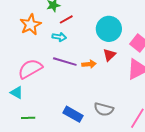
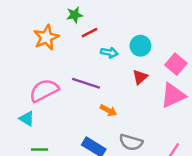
cyan circle: (109, 29) -> (140, 46), size x0.7
cyan arrow: (59, 37) -> (109, 53), moved
orange arrow: (89, 64) -> (108, 110), moved, turned 32

